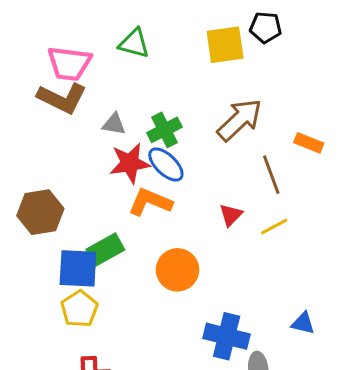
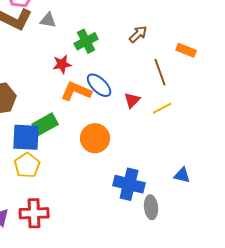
brown arrow: (240, 120) -> (138, 34), size x0.6
gray triangle: (114, 124) -> (48, 20), moved
red star: (130, 163) -> (62, 64), size x0.7
blue ellipse: (166, 164) -> (99, 85), moved

